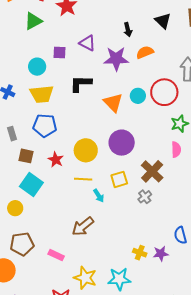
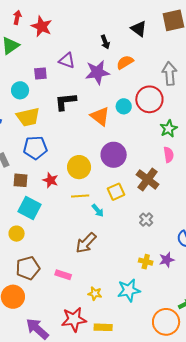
gray cross: (145, 197) -> (146, 220), moved
yellow star: (85, 278) -> (95, 294), size x0.6

